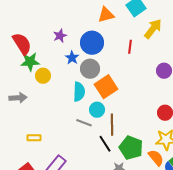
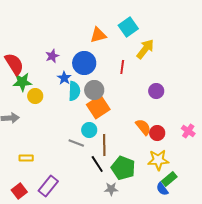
gray circle: (90, 69) -> (94, 90), moved
cyan semicircle: (79, 92) -> (74, 91), moved
orange semicircle: (156, 158) -> (143, 127), moved

